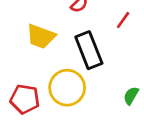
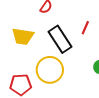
red line: (123, 20) -> (85, 28), moved

